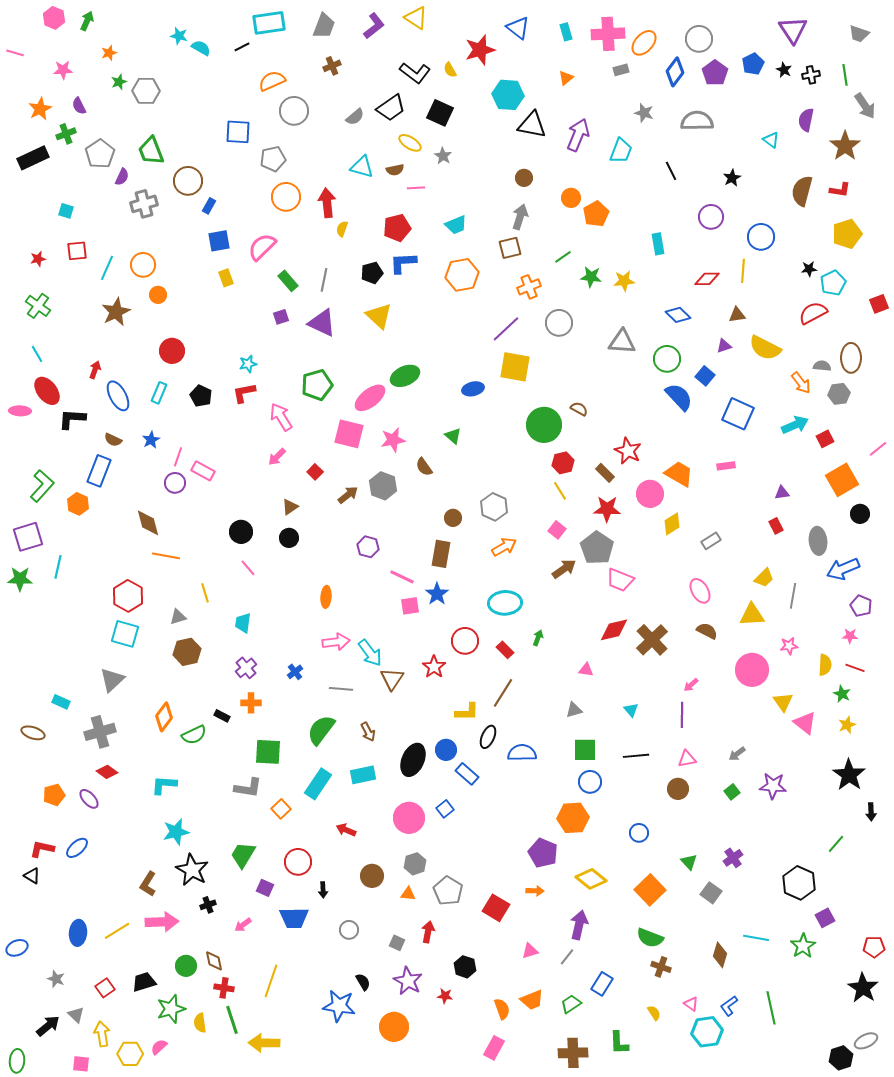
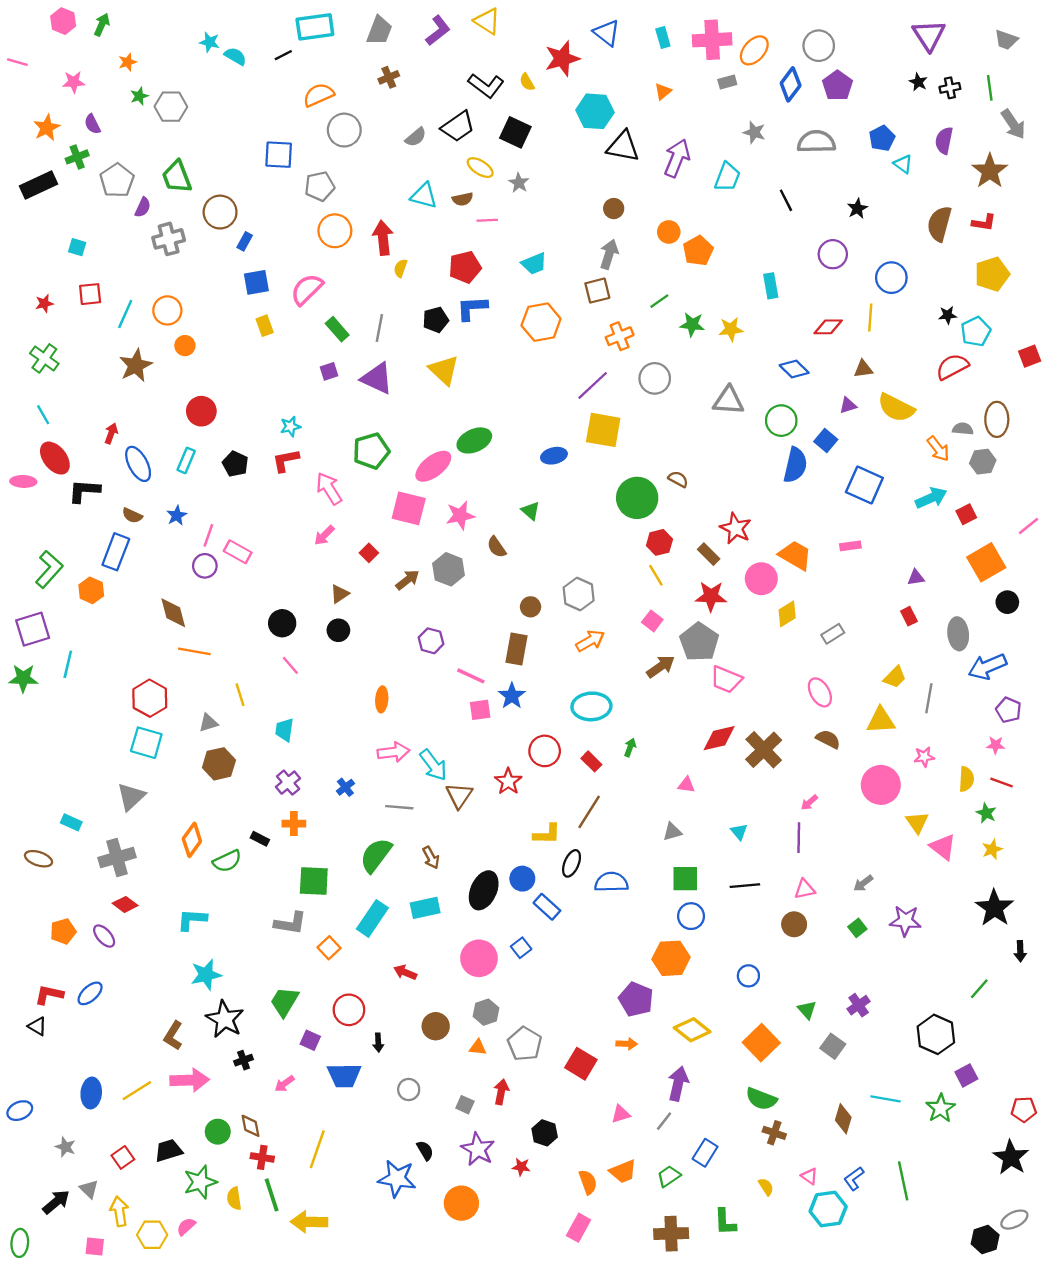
blue pentagon: (753, 64) -> (882, 138), moved
blue semicircle: (679, 397) -> (795, 465), turned 56

